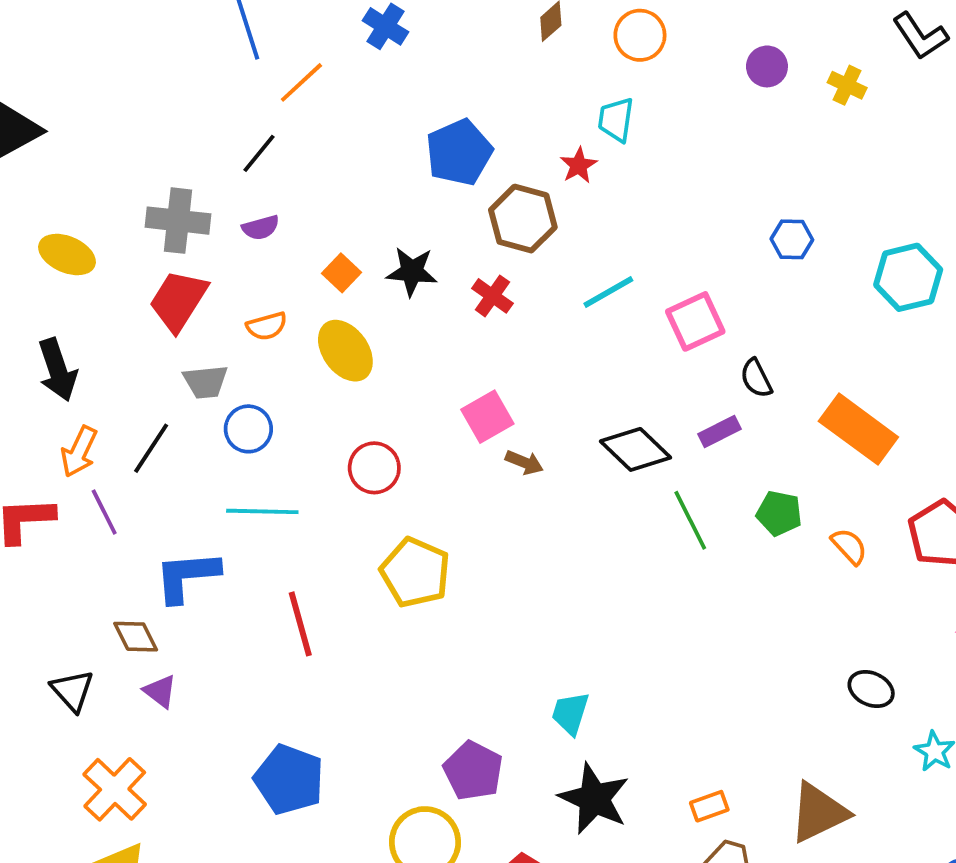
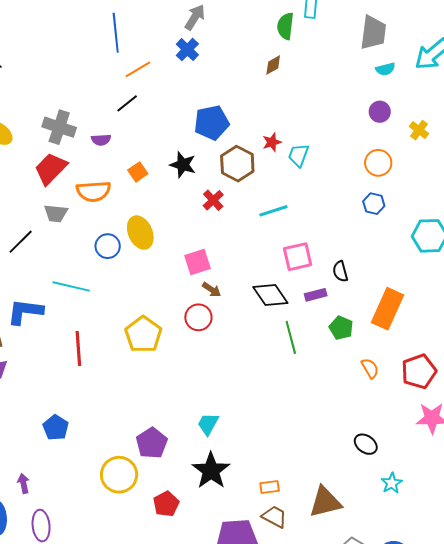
orange circle: (640, 35) -> (378, 163), moved
cyan trapezoid: (616, 120) -> (299, 155), moved
black line: (259, 153) -> (127, 103), moved
black star: (412, 272) -> (183, 165), moved
pink square: (695, 321) -> (298, 257), moved
orange semicircle: (267, 326) -> (93, 191), size x1.6
yellow ellipse: (345, 351) -> (140, 233), moved
blue circle: (248, 429) -> (108, 246), moved
orange rectangle: (858, 429) -> (388, 309), turned 66
red circle: (374, 468) -> (198, 317), moved
green pentagon: (779, 513) -> (341, 328), moved
blue pentagon: (289, 780) -> (56, 428), size x0.7

